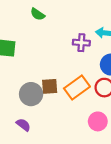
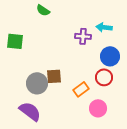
orange rectangle: (77, 88) -> (81, 89), moved, size x0.7
purple semicircle: (23, 125) -> (30, 111), size x1.6

